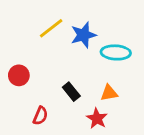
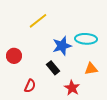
blue star: (83, 35) -> (62, 46), moved
orange triangle: (109, 93) -> (91, 69), moved

